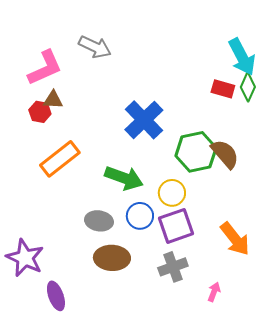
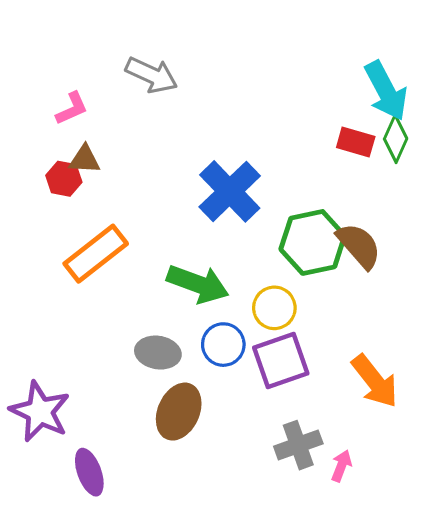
pink L-shape: (45, 68) -> (72, 108), size x0.6
brown ellipse: (112, 258) -> (179, 412), turned -68
gray cross: (173, 267) -> (298, 445), moved

